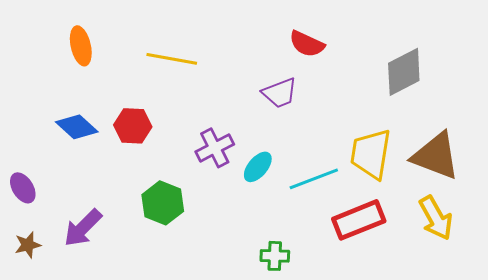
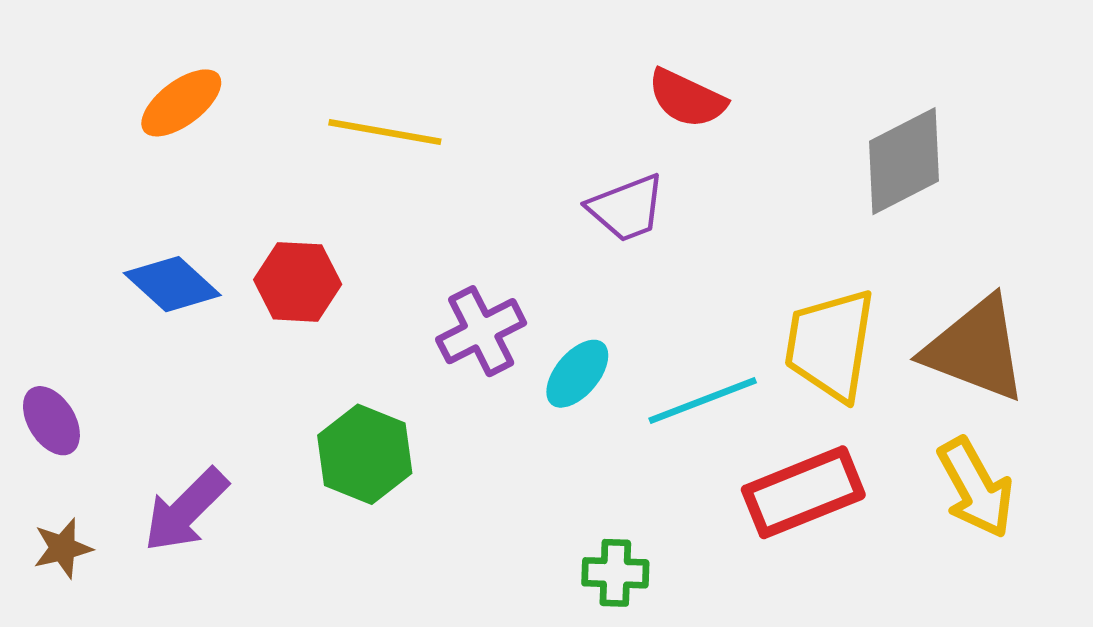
orange ellipse: (81, 46) -> (181, 103), turned 66

